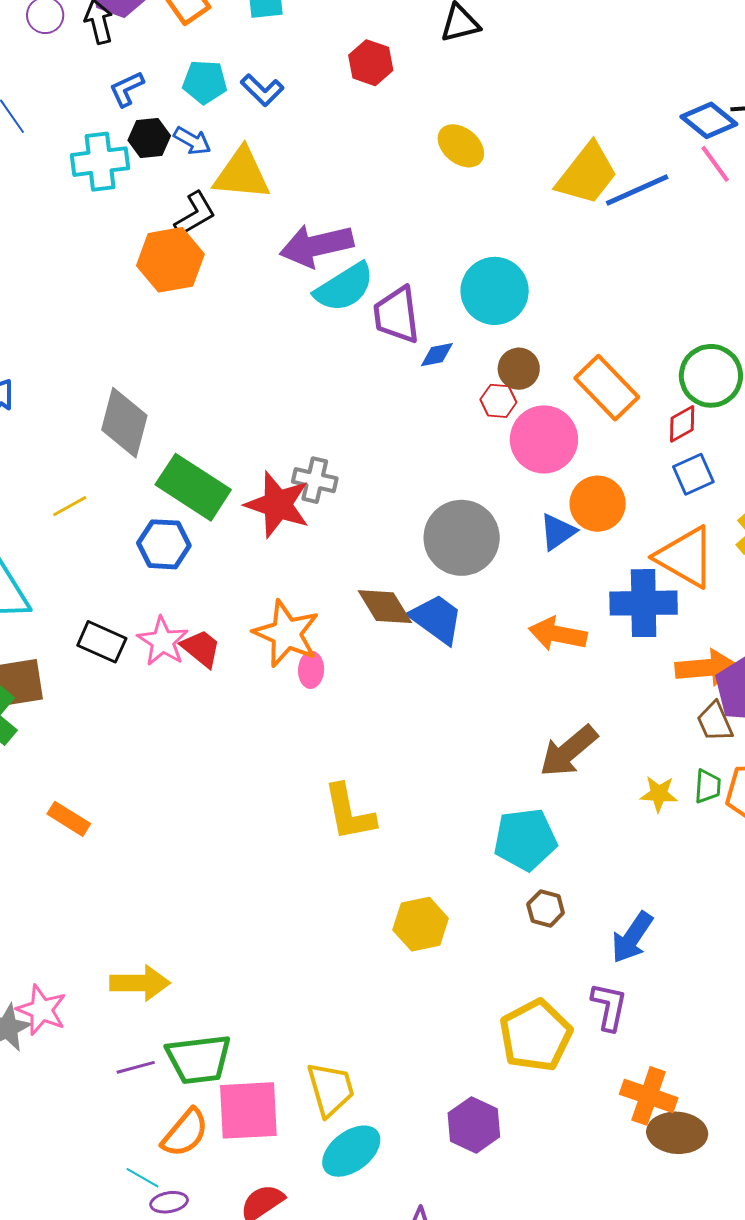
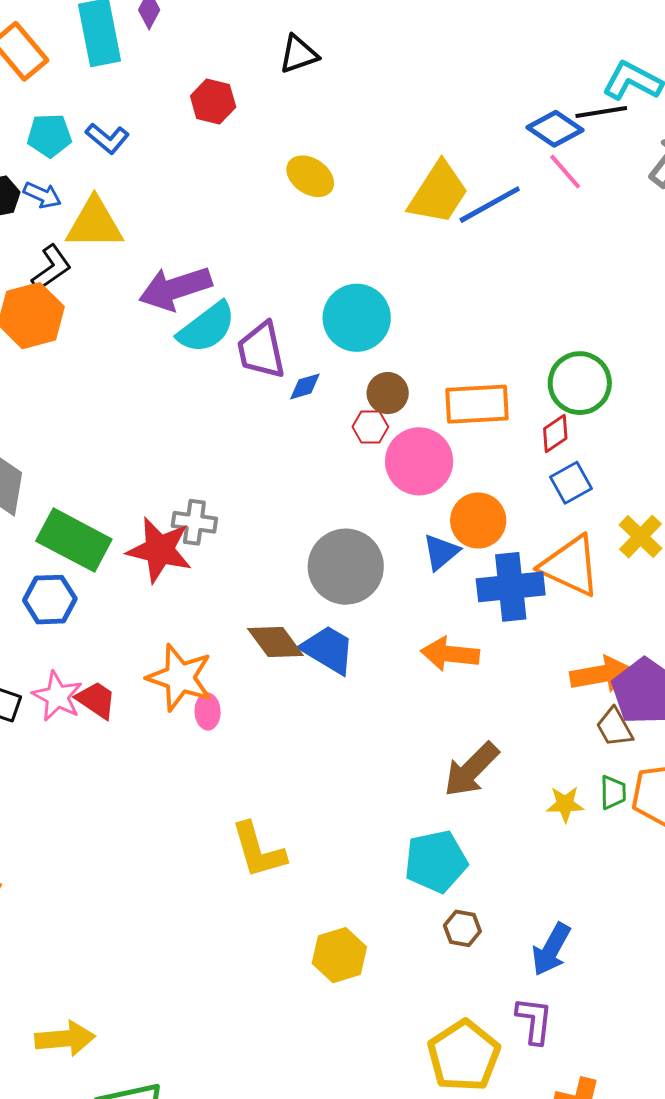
orange rectangle: (607, 388) -> (477, 404), turned -44
blue cross: (644, 603) -> (511, 587), moved

